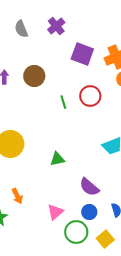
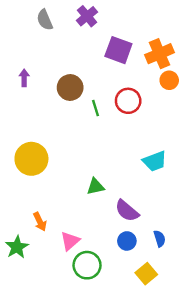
brown circle: (34, 76) -> (70, 88), moved
green triangle: (57, 159) -> (95, 187), moved
pink triangle: (55, 212) -> (70, 241), moved
green circle: (76, 232) -> (87, 265), moved

